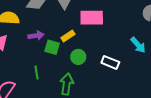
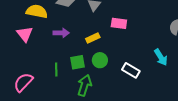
pink rectangle: (92, 18) -> (119, 23), size x0.7
green square: (52, 47) -> (77, 62), moved, turned -35

